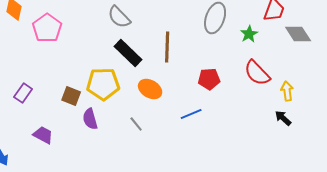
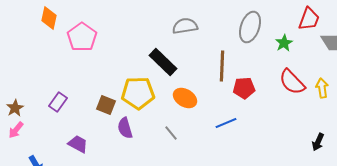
gray semicircle: (119, 17) -> (185, 26), moved, turned 125
brown line: (167, 47) -> (222, 66), moved
yellow arrow: (287, 91) -> (322, 88), moved
black arrow: (283, 118) -> (318, 142), moved, turned -108

